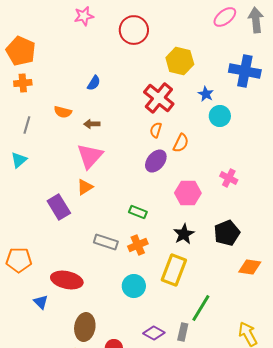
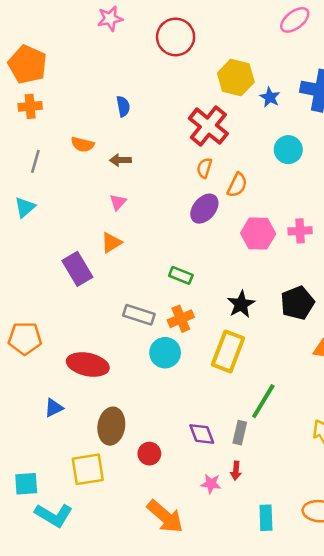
blue semicircle: (94, 83) -> (123, 106), turned -42
blue star: (206, 94) -> (270, 97), moved
pink triangle: (90, 156) -> (118, 202), size x0.5
pink cross: (229, 178) -> (300, 231), turned -30
pink hexagon: (188, 193) -> (258, 233), moved
cyan circle: (134, 286) -> (165, 353), moved
blue triangle: (41, 302) -> (54, 408), moved, turned 49
purple diamond: (154, 333) -> (202, 434), turned 40

